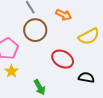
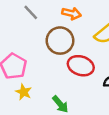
brown circle: (35, 30) -> (60, 41), moved

